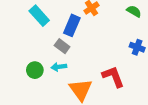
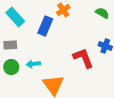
gray rectangle: (62, 46) -> (10, 45), moved, turned -40
red L-shape: (113, 77) -> (83, 58), moved

